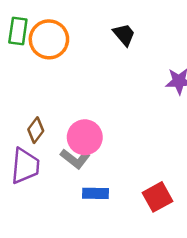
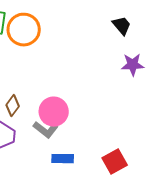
black trapezoid: (124, 35) -> (122, 26), moved

